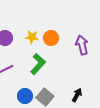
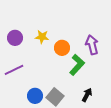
orange circle: (51, 38) -> (62, 48), moved
green L-shape: (38, 64) -> (77, 65), moved

